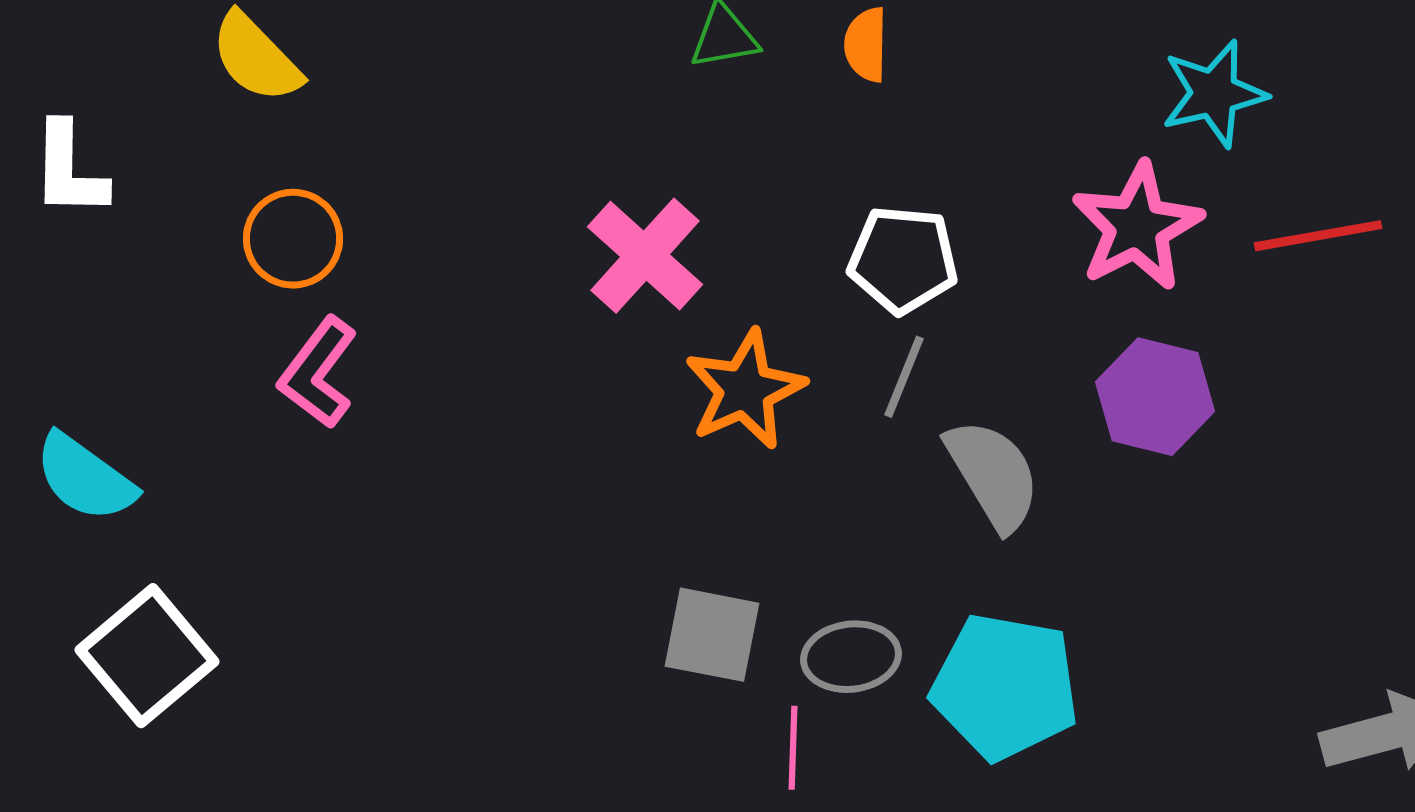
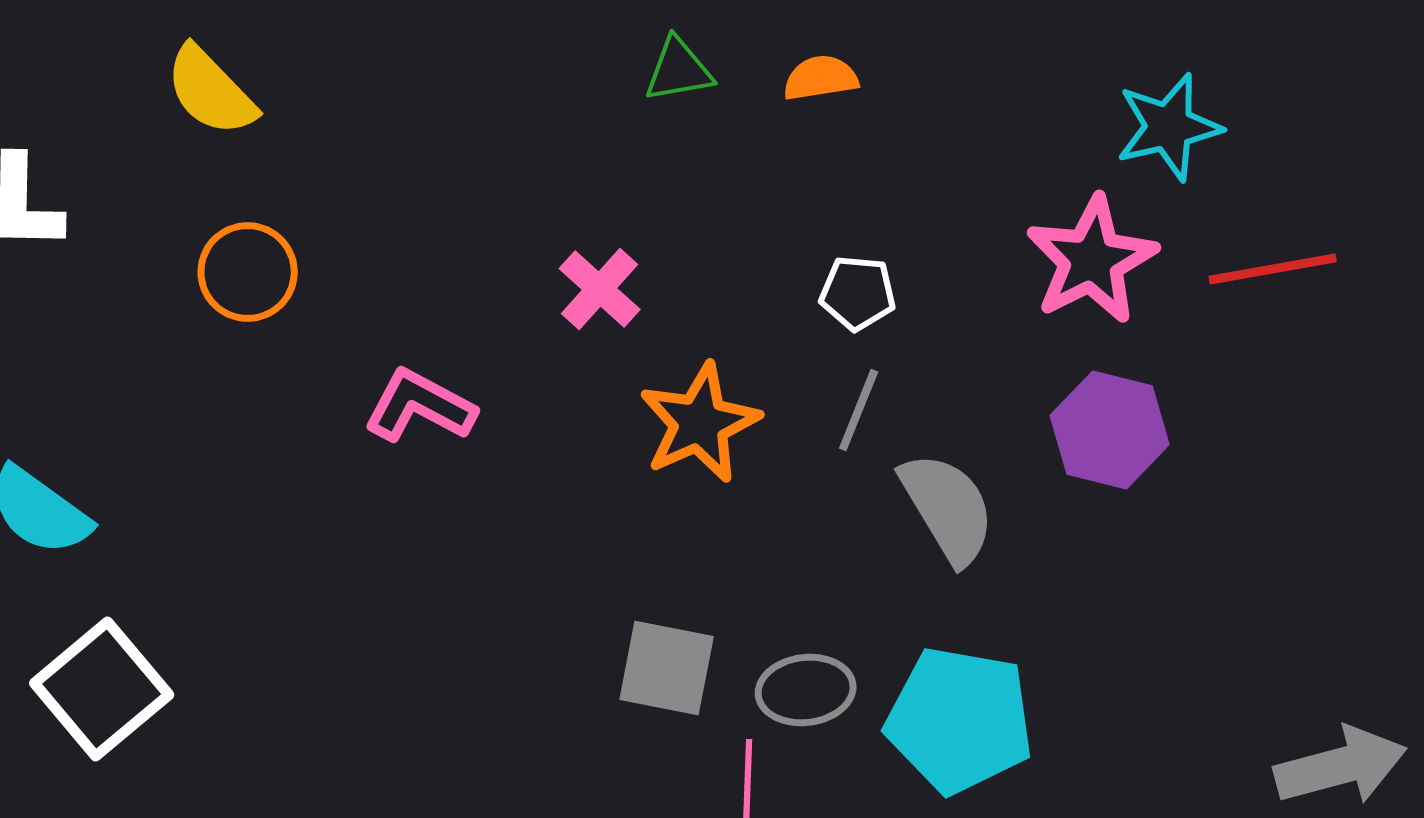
orange semicircle: (866, 45) -> (821, 78), turned 80
pink cross: (645, 256) -> (600, 289), size x0.7
white pentagon: (903, 260) -> (858, 293), size x0.7
pink L-shape: (318, 373) -> (420, 406), moved, turned 81

